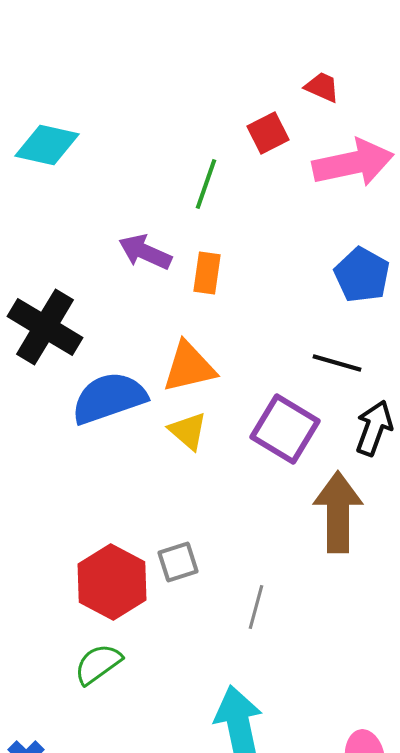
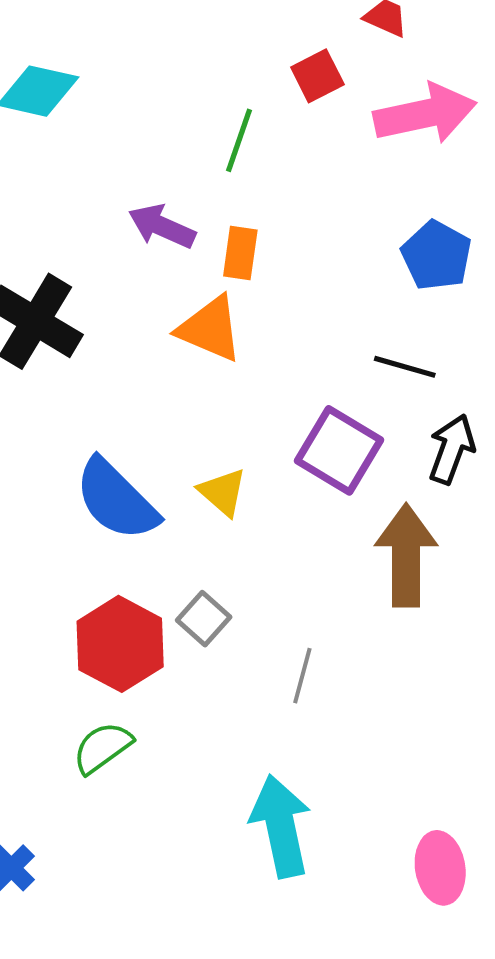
orange triangle: (189, 367) -> (210, 329), moved, turned 36
blue semicircle: (109, 398) -> (116, 500), moved, turned -116
yellow triangle: (188, 431) -> (223, 492), moved
gray square: (178, 562) -> (204, 619), turned -30

